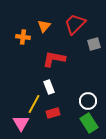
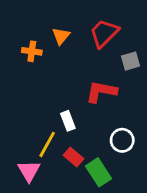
red L-shape: (54, 59) -> (101, 92), moved
red rectangle: (53, 113) -> (74, 157), turned 56
green rectangle: (89, 123) -> (99, 172), moved

